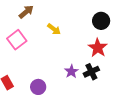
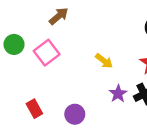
yellow arrow: (54, 29) -> (104, 61), moved

